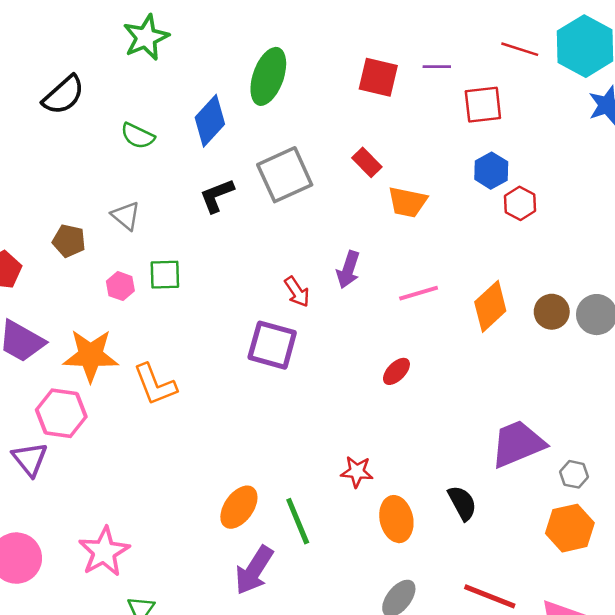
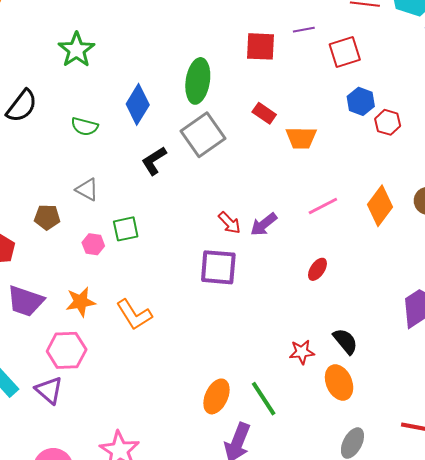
green ellipse: (268, 76) -> (198, 81), moved
purple arrow: (348, 270) -> (264, 224), moved, turned 44
orange star: (91, 355) -> (81, 302), size x0.7
black semicircle: (462, 503) -> (345, 341), moved

